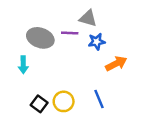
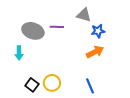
gray triangle: (88, 18) -> (84, 15), moved
blue star: (97, 42) -> (98, 31), moved
blue line: (99, 99) -> (90, 86), moved

